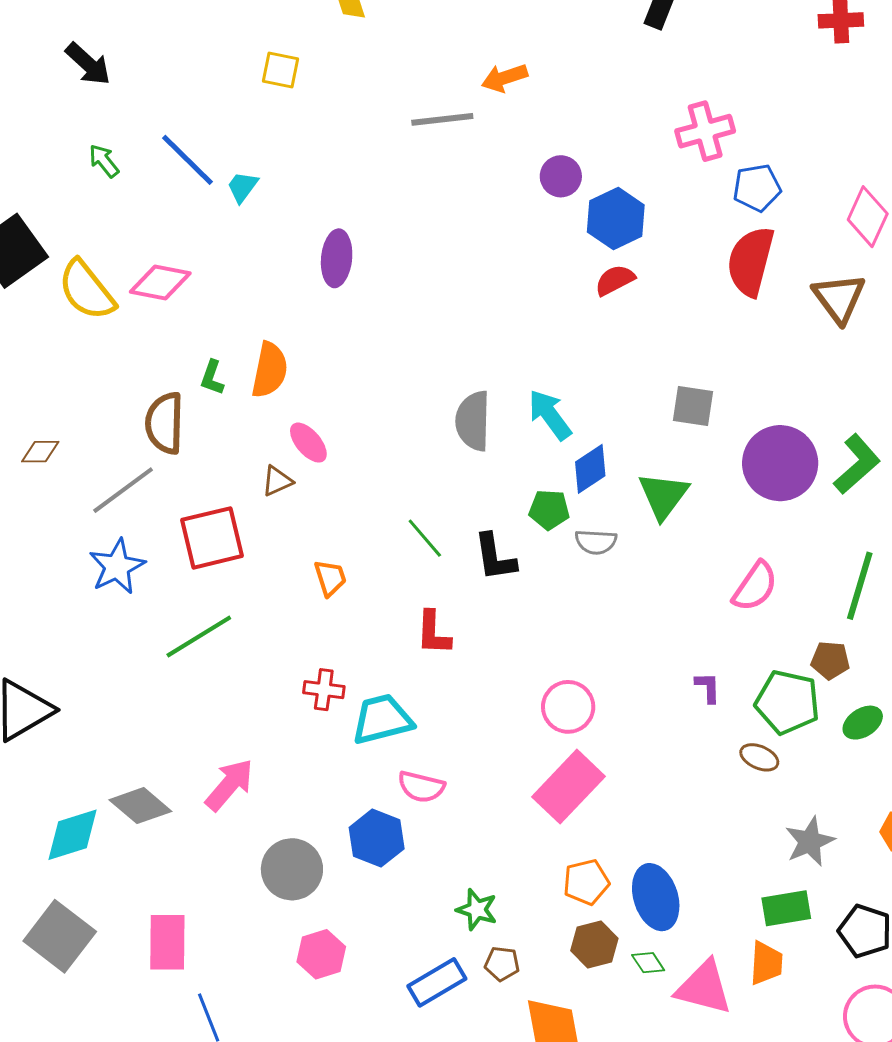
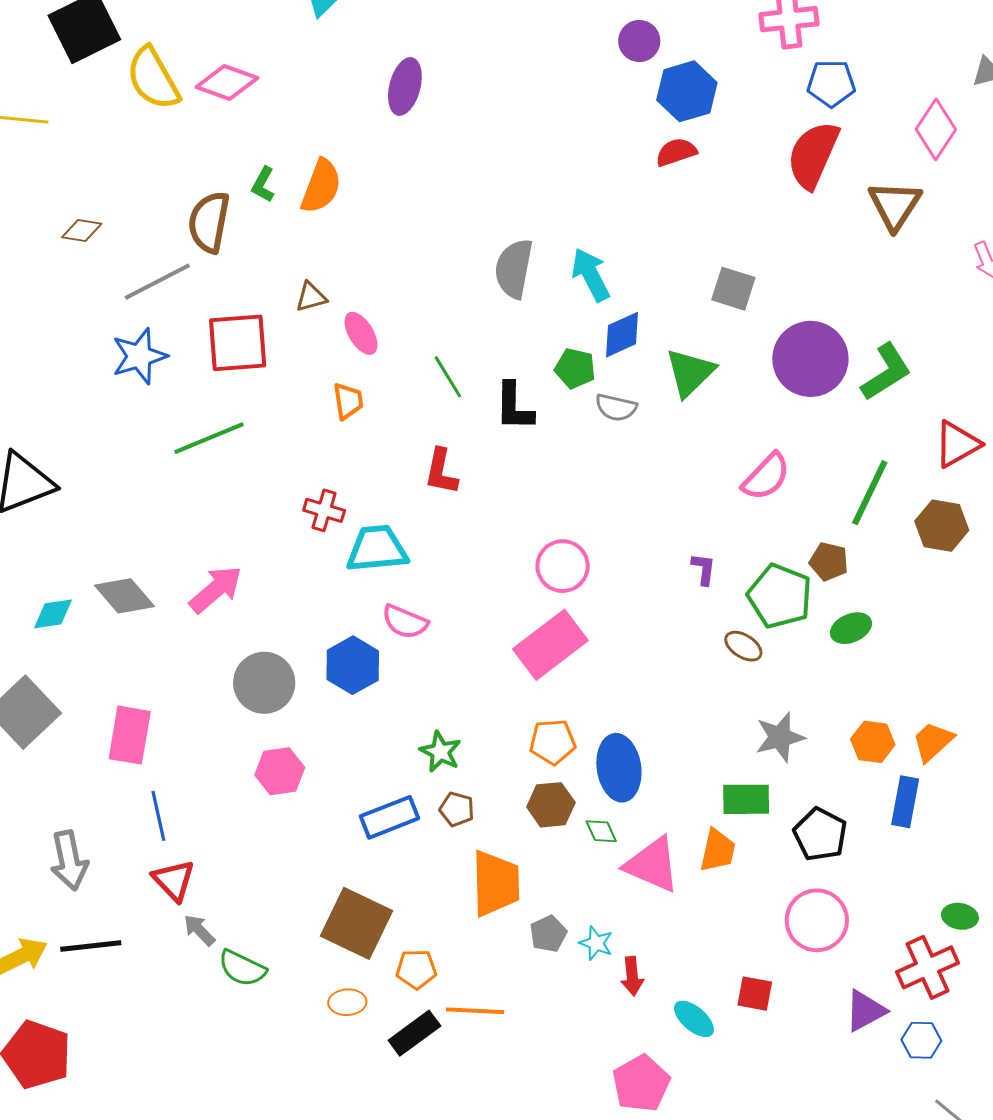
pink ellipse: (308, 443) -> (361, 333), moved
cyan diamond: (73, 835) -> (53, 614), size x0.7

